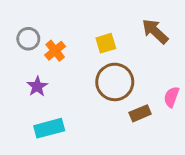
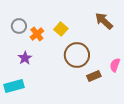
yellow square: (106, 43) -> (61, 29), moved, turned -32
cyan rectangle: (49, 128) -> (14, 86), moved

